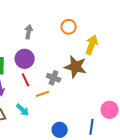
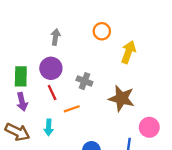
brown star: (76, 67) -> (122, 98), moved
gray cross: (54, 78) -> (84, 81), moved
cyan arrow: (23, 110) -> (49, 127), turned 48

